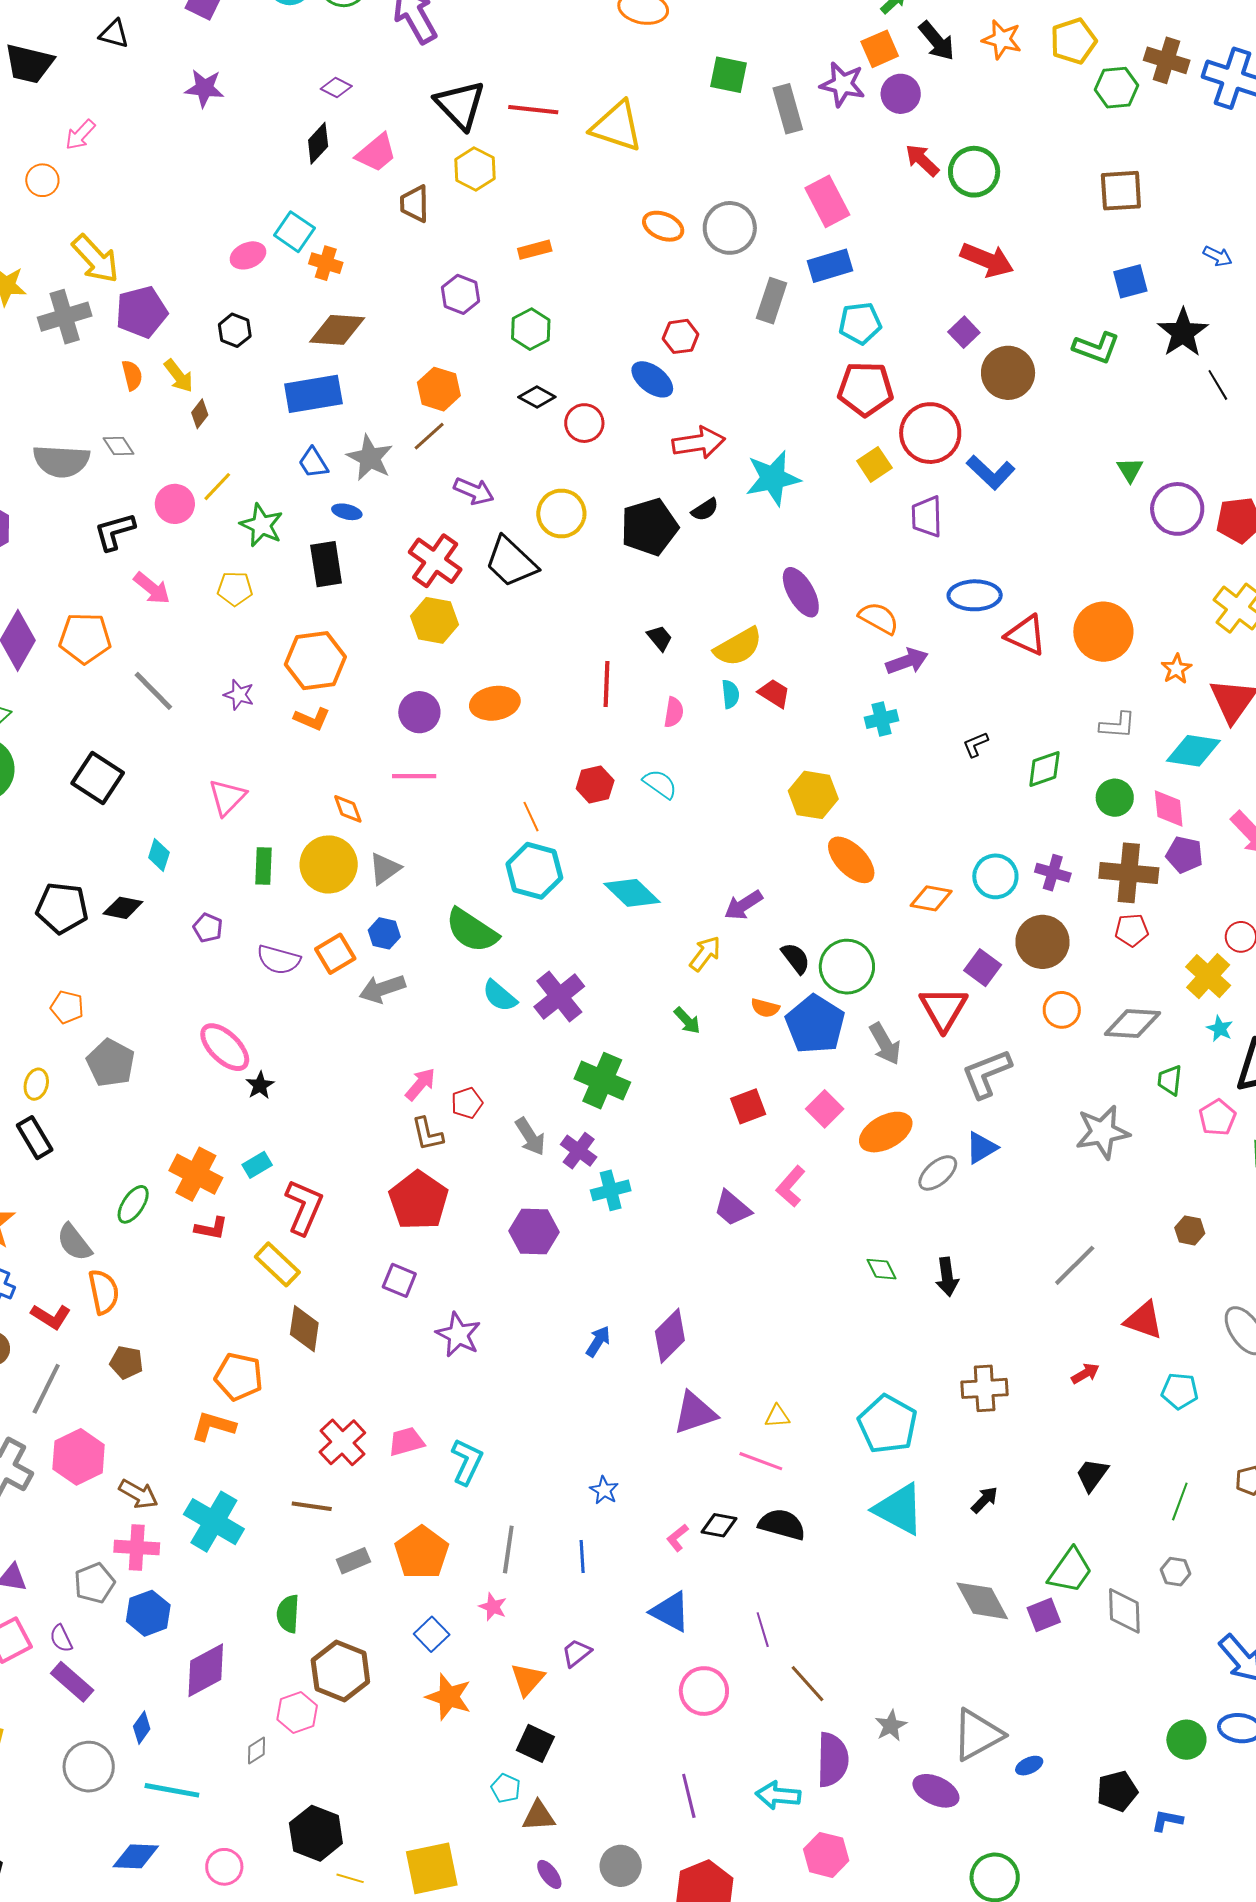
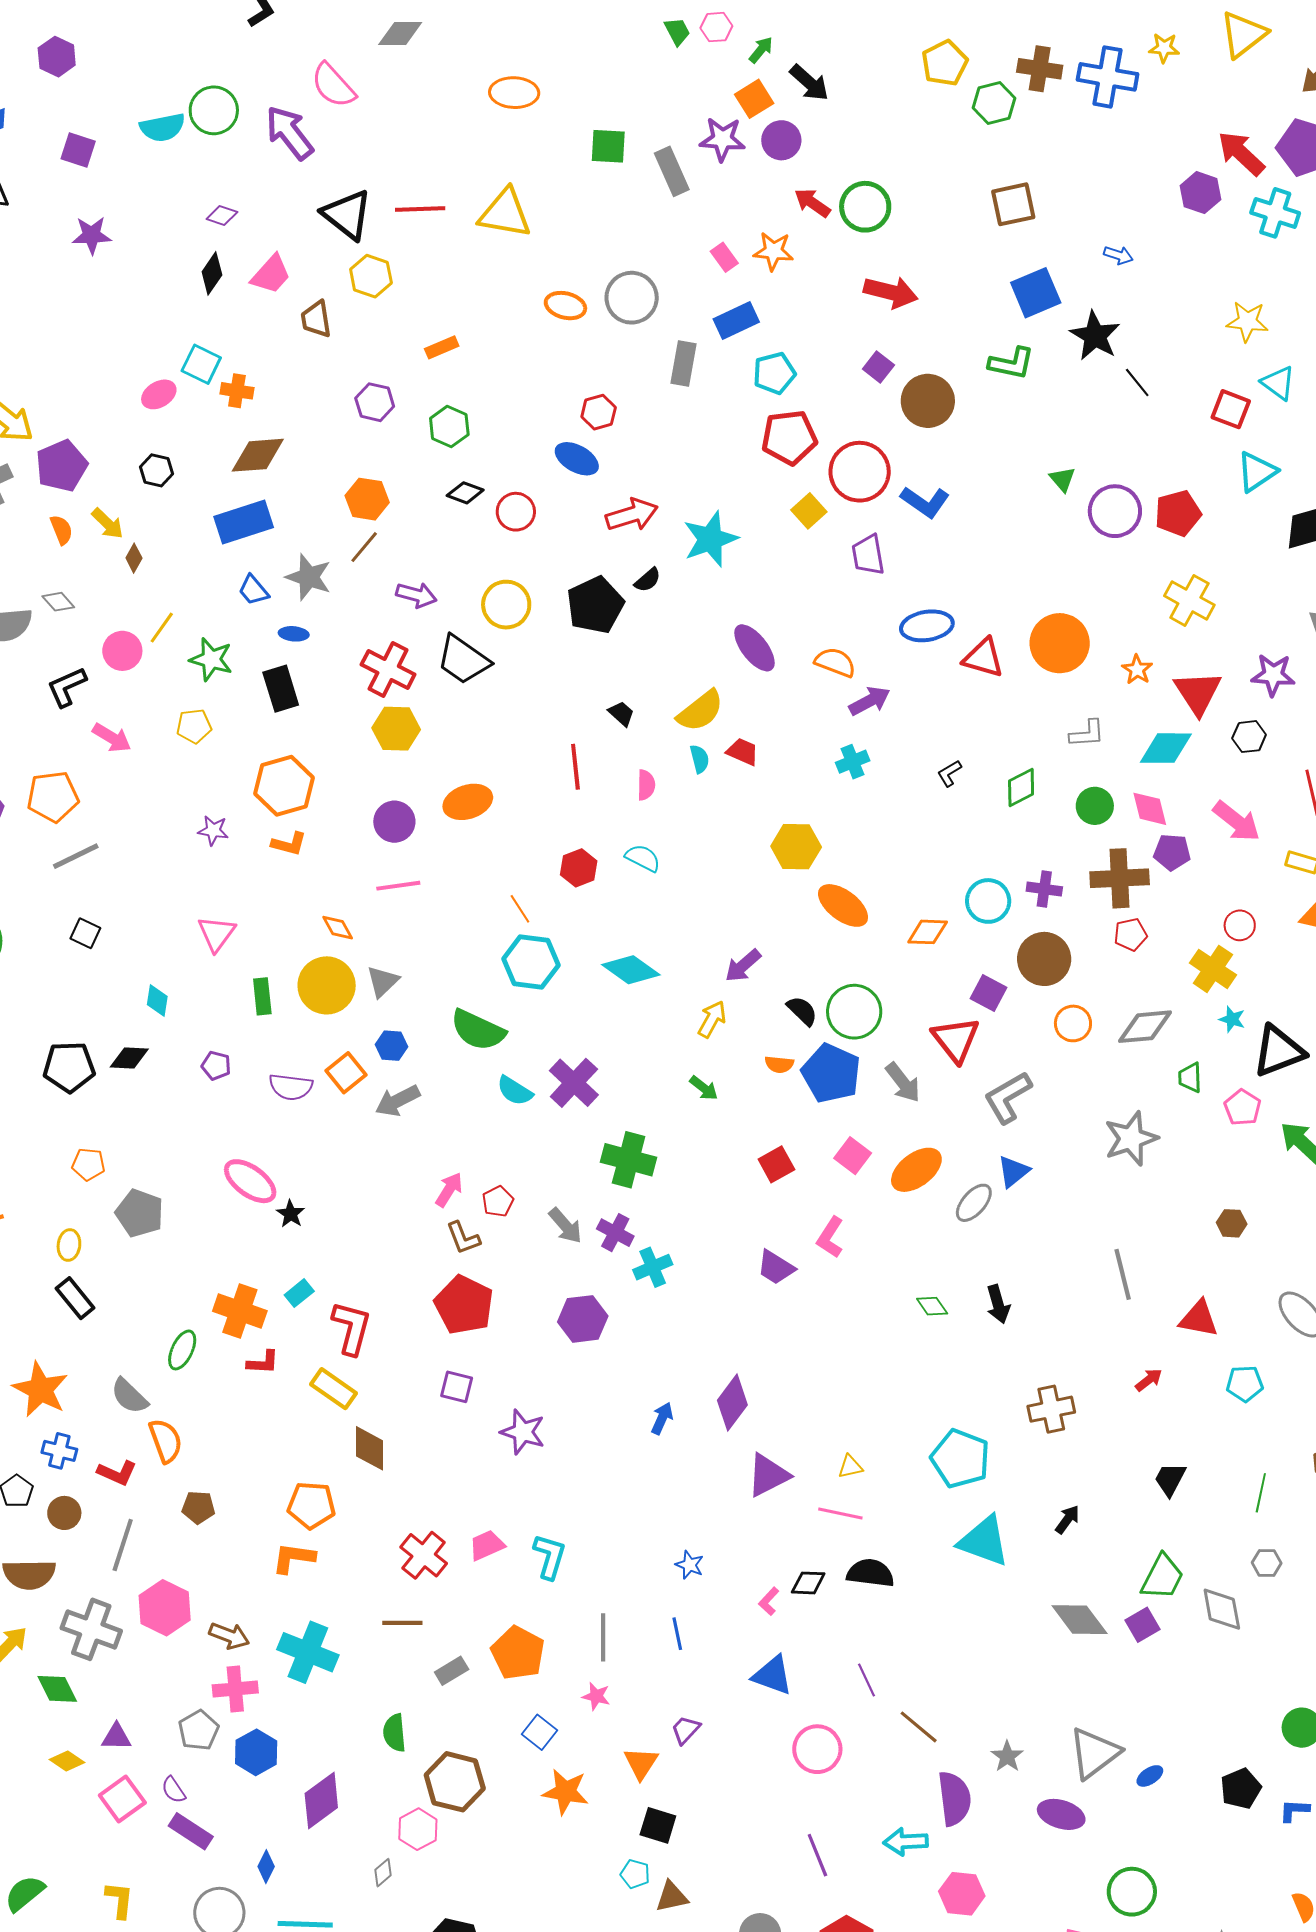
orange star: (1002, 39) -> (773, 251), moved
pink rectangle: (827, 201) -> (724, 257), size x0.6
blue square: (1130, 281) -> (1036, 293), size x1.4
gray line: (153, 691) -> (76, 856), moved, turned -63
black square: (98, 778) -> (85, 933), size x0.6
gray line: (1075, 1265) -> (1123, 1274), turned -51

